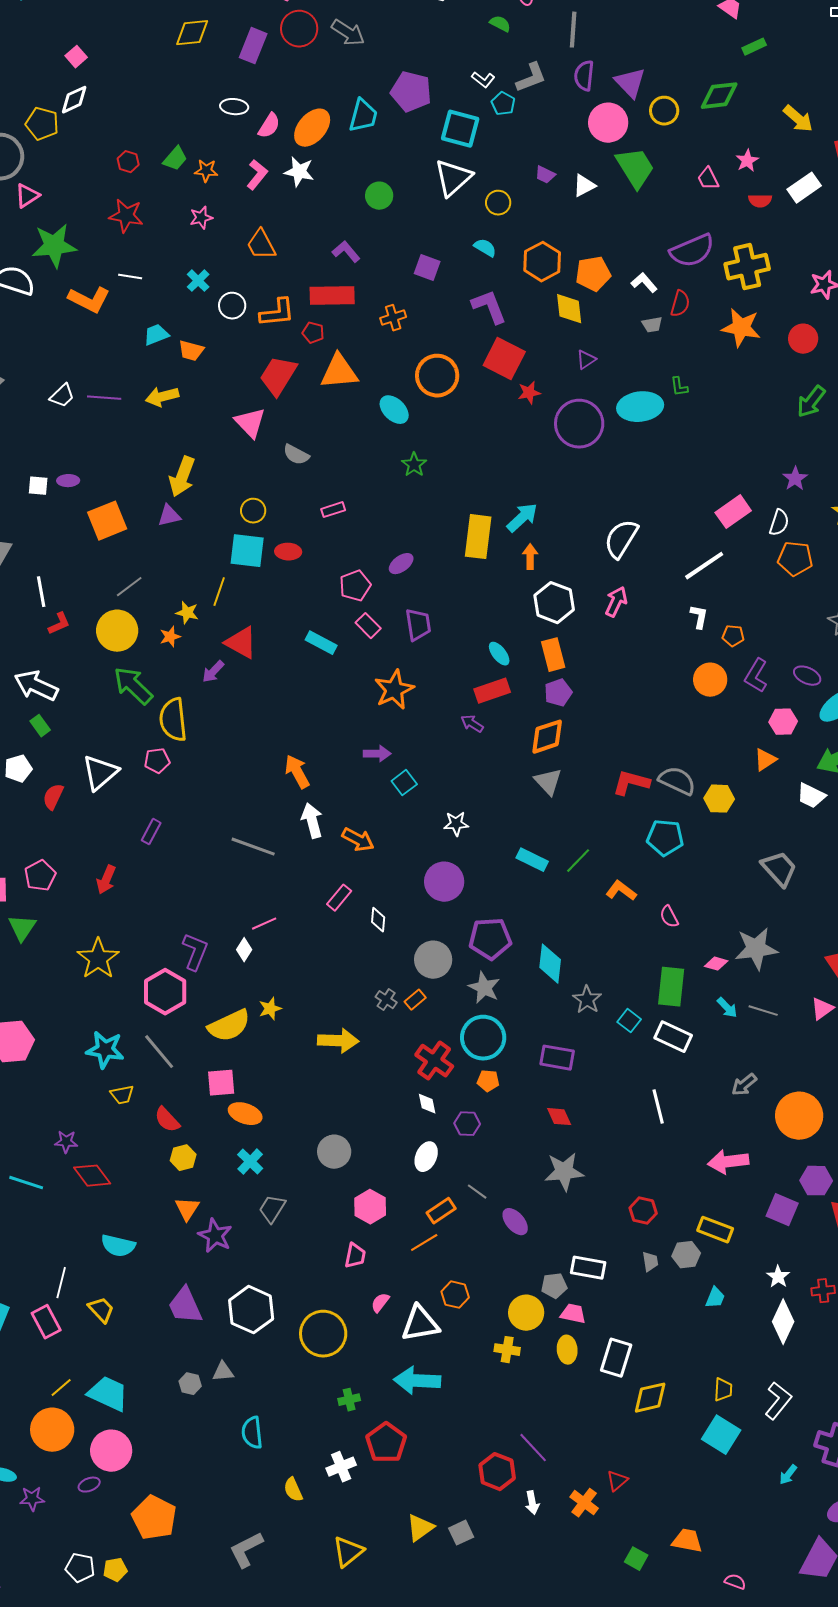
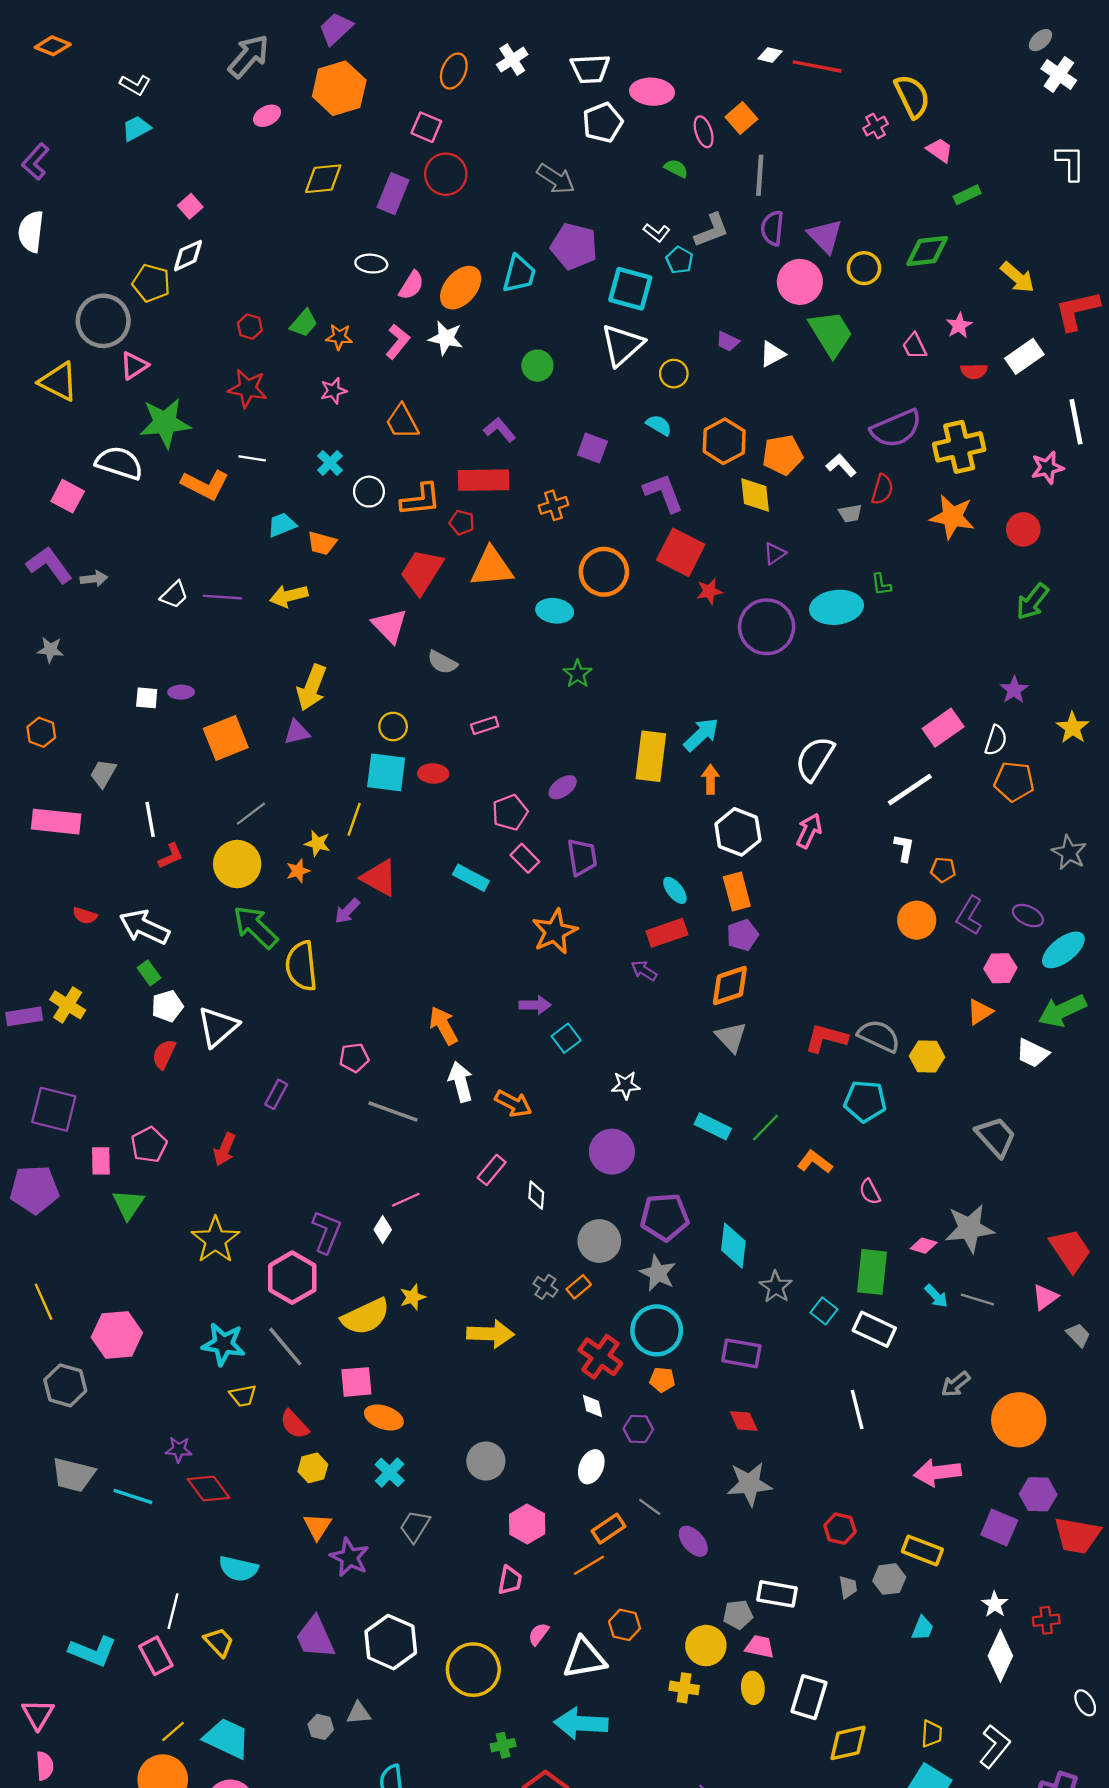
gray arrow: (348, 33) -> (556, 179), moved
cyan ellipse: (394, 410) -> (555, 611), turned -36
pink pentagon: (157, 761) -> (354, 1058), moved
white pentagon: (18, 769) -> (167, 1006), moved

